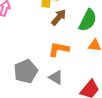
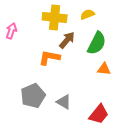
orange L-shape: (59, 49) -> (49, 58), moved

